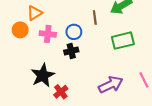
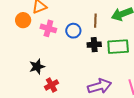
black cross: (71, 51) -> (94, 45), moved
black star: (43, 75) -> (37, 67), size x0.7

